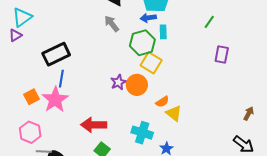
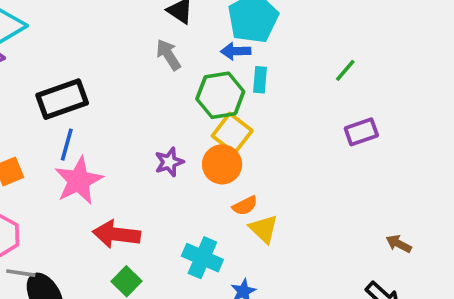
purple rectangle: (222, 55) -> (361, 132), turned 54
orange circle: (137, 85) -> (222, 164), moved
pink star: (55, 100) -> (79, 181), moved
brown arrow: (249, 114) -> (399, 244), turned -96

